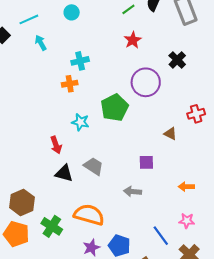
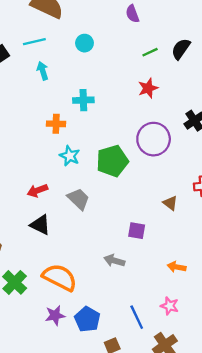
orange cross: (70, 84) -> (56, 124), moved
cyan star: (80, 122) -> (70, 156), moved
red arrow: (56, 145) -> (37, 191), turned 78
gray trapezoid: (94, 166) -> (78, 199), moved

